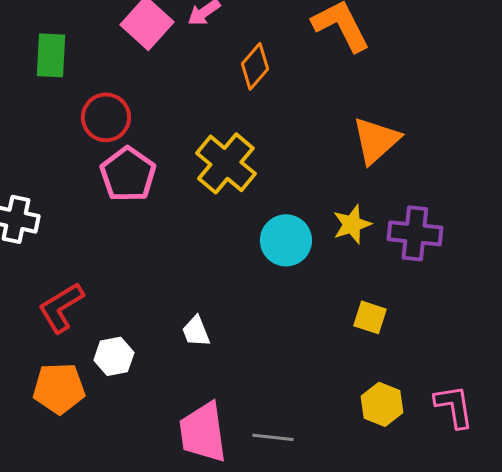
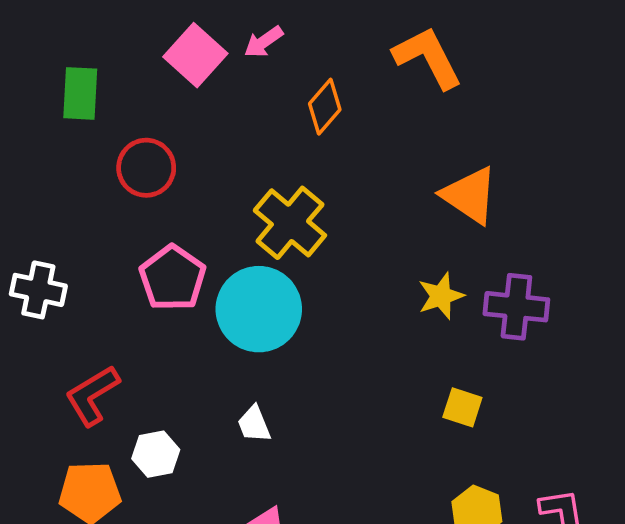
orange triangle: (376, 140) -> (470, 195), turned -44
pink pentagon: (128, 174) -> (173, 278), moved
cyan circle: (286, 240) -> (259, 309), moved, size x1.4

